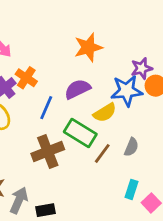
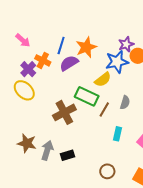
orange star: (88, 47) -> (86, 47), moved
purple semicircle: (78, 89) -> (69, 63), moved
blue line: (46, 108) -> (61, 45), moved
cyan rectangle: (132, 189) -> (117, 134), moved

